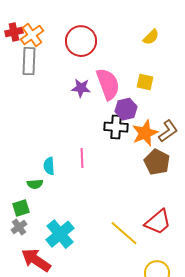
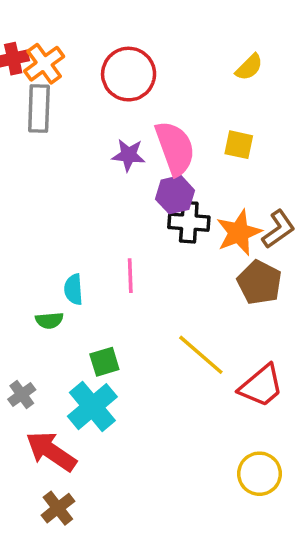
purple hexagon: (126, 109) -> (175, 195), moved
green square: (21, 208) -> (104, 362), moved
yellow line: (124, 233) -> (201, 355), moved

